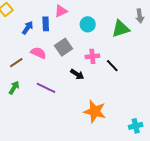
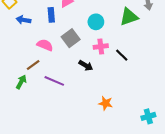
cyan circle: (88, 24) -> (96, 22), moved
blue arrow: (28, 28) -> (23, 20), moved, turned -112
brown line: (16, 63) -> (33, 65), moved
orange star: (95, 111) -> (106, 103), size x0.6

